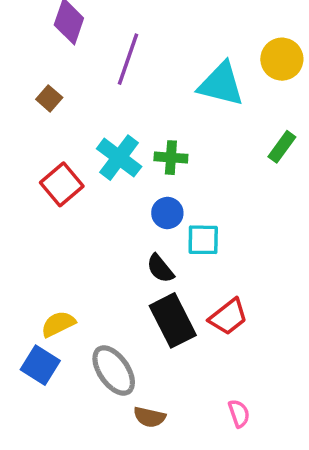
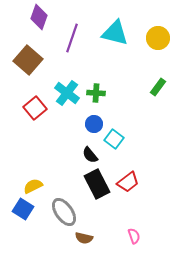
cyan triangle: (221, 84) -> (115, 33), moved
brown square: (49, 98) -> (28, 60), size x2.0
cyan square: (203, 240) -> (114, 139), turned 36

